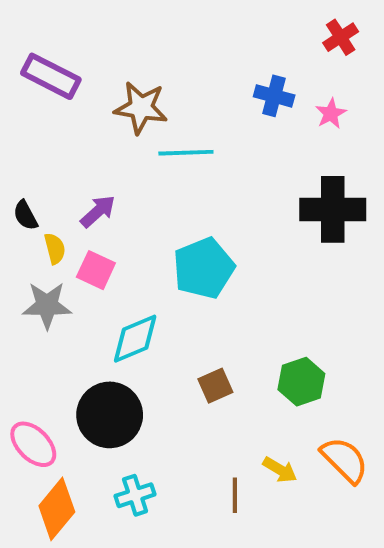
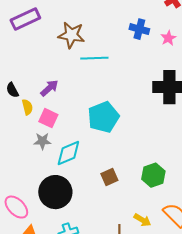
purple rectangle: (51, 76) -> (25, 19), turned -52
gray star: (47, 305) -> (42, 141), moved, size x0.7

